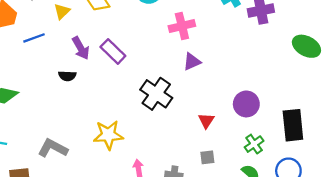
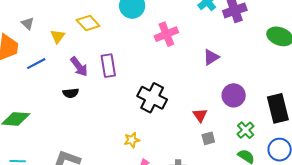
purple rectangle: (113, 51) -> (108, 66), turned 45
purple triangle: (192, 62) -> (211, 57), moved
yellow star: (108, 135) -> (132, 140), moved, size x0.6
gray square: (207, 157) -> (208, 138), moved

